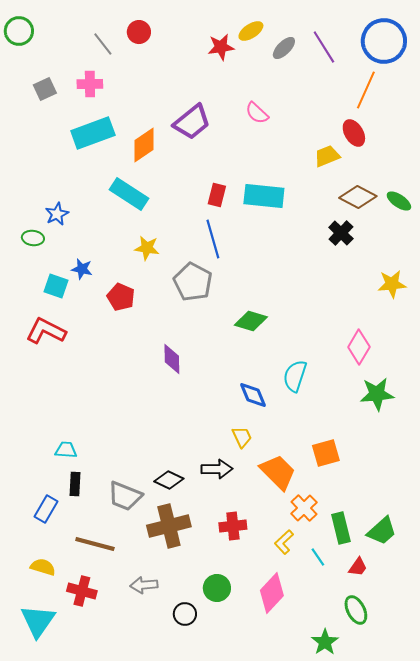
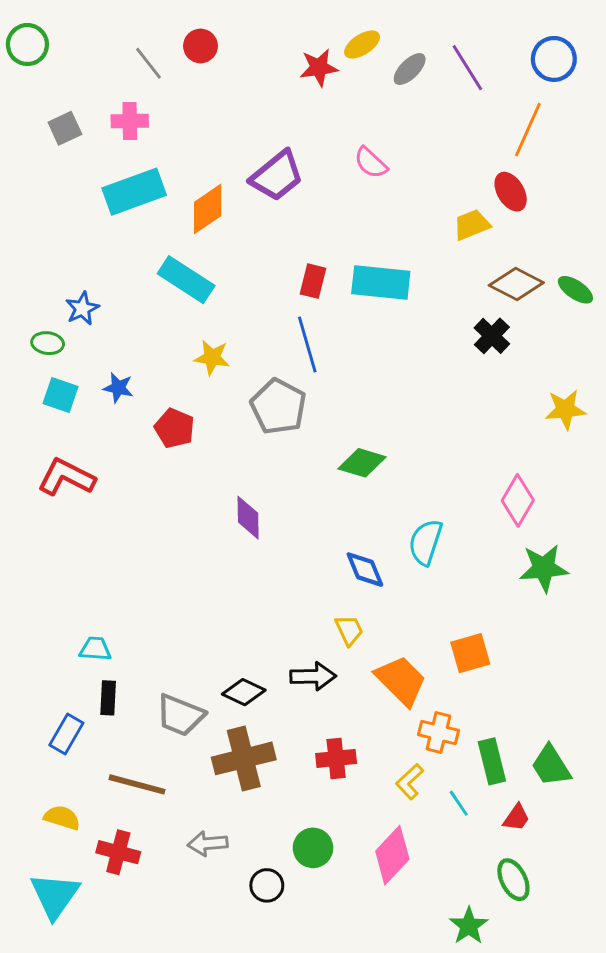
blue circle: (384, 41) -> (554, 59), size x0.7
cyan square: (56, 286) -> (61, 395), moved
orange cross: (304, 508) -> (438, 733), turned -32
green trapezoid: (382, 531) -> (551, 766), turned 100

